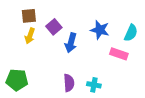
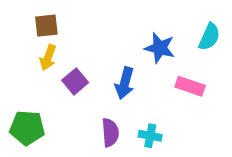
purple square: (54, 27) -> (75, 81), moved
cyan semicircle: (131, 33) -> (209, 37), moved
blue arrow: (71, 43) -> (125, 83), moved

